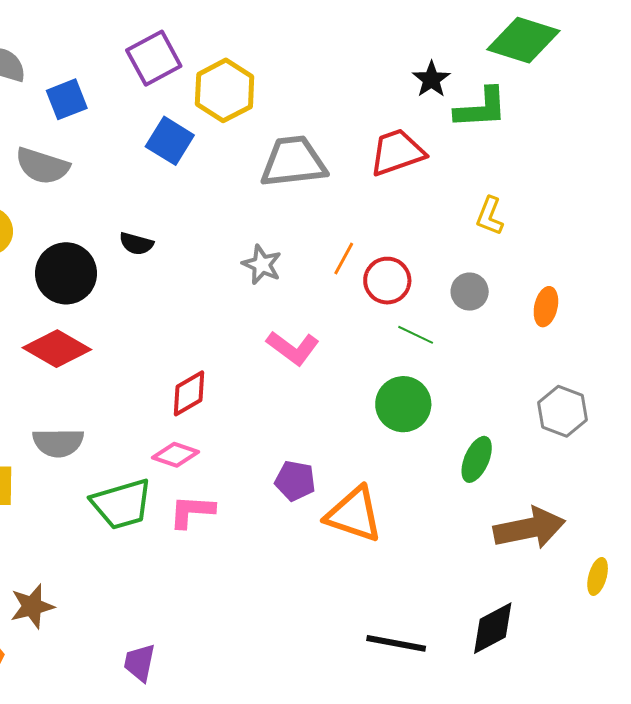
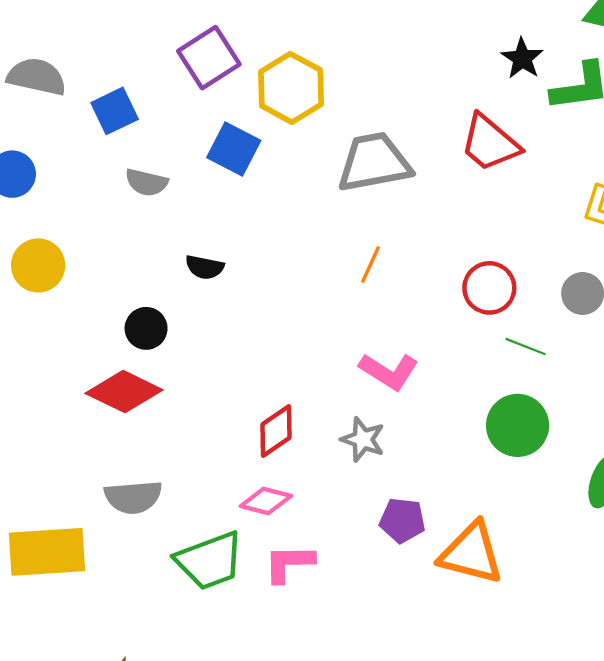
red trapezoid: (397, 152) -> (490, 143), turned -116
gray semicircle: (42, 166) -> (146, 182), moved, size x0.7
orange line: (344, 259) -> (371, 265), moved
gray star: (262, 265) -> (363, 439), moved
black circle: (66, 273) -> (146, 328), moved, size x0.6

